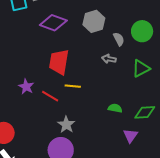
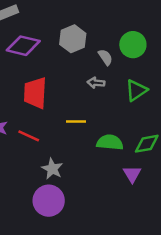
yellow line: (73, 86) -> (76, 121), moved
green semicircle: (115, 108) -> (110, 142), size x1.5

